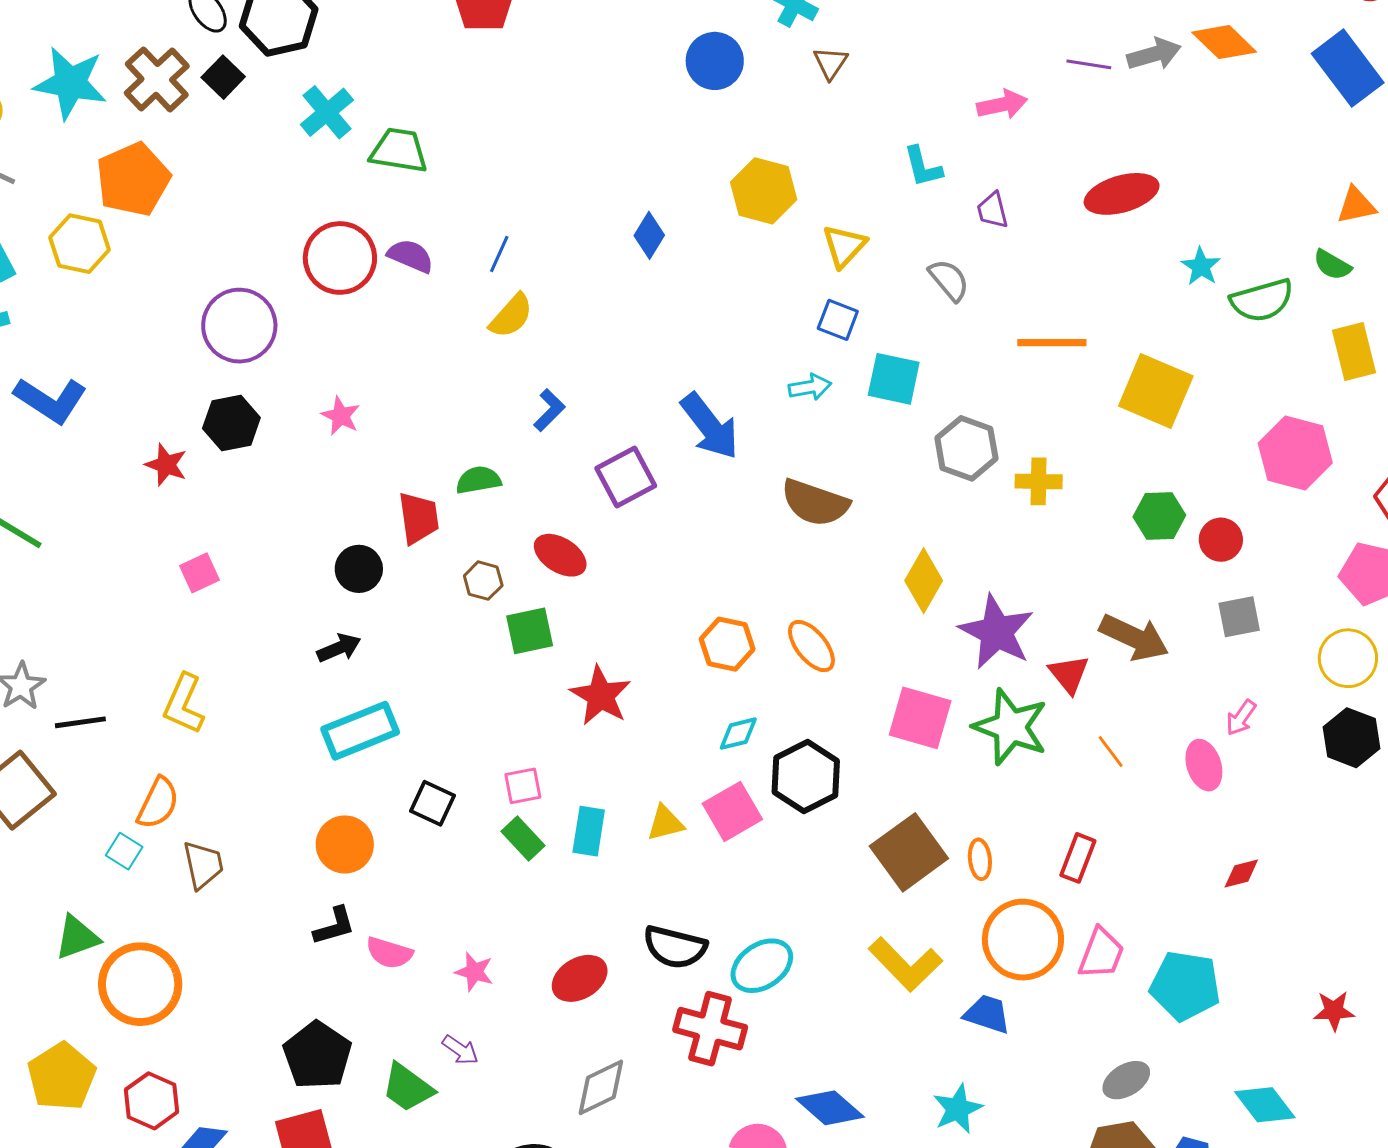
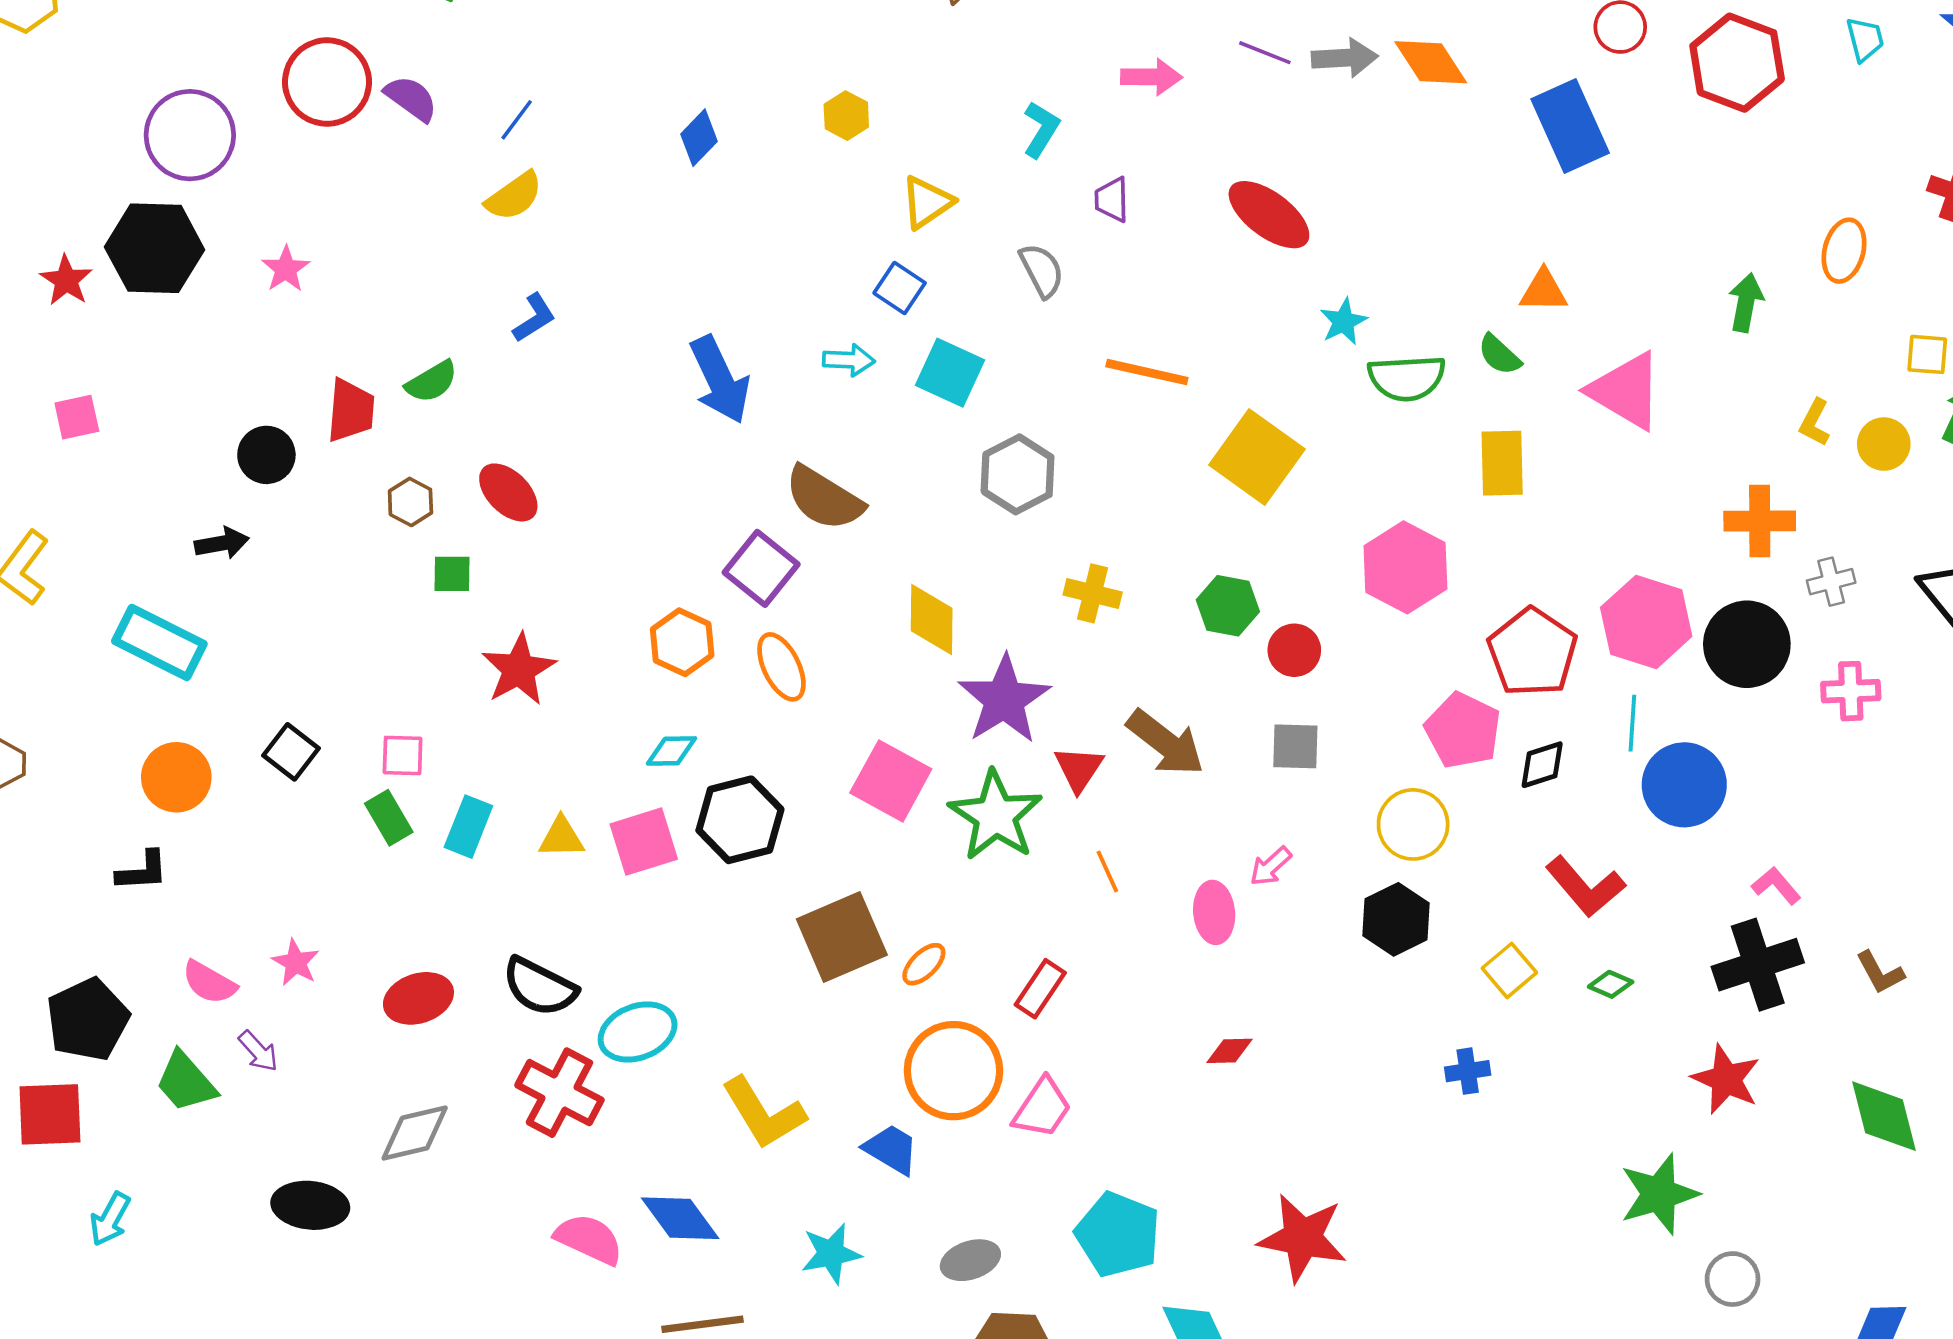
cyan L-shape: (923, 167) -> (1041, 129), turned -147
yellow hexagon: (764, 191) -> (846, 116), size x0.6
red ellipse: (1122, 194) -> (1269, 215), turned 40
black hexagon: (231, 423) -> (155, 248), size x1.4
purple square: (626, 477) -> (761, 568), moved, turned -36
green semicircle: (478, 480) -> (432, 382), turned 147
yellow cross: (1039, 481) -> (1093, 593), moved
yellow diamond: (924, 581) -> (932, 619), turned -42
green square: (530, 631) -> (452, 574), size x0.7
cyan rectangle: (360, 731) -> (159, 642), moved, turned 36
orange ellipse: (980, 859) -> (924, 964), turned 39
pink semicircle: (389, 953) -> (209, 982), moved
yellow L-shape: (905, 964) -> (764, 1113), moved
cyan pentagon: (1185, 986) -> (1118, 1234), moved
red star: (1334, 1011) -> (1302, 1238), size x1.8
gray ellipse: (1126, 1080) -> (970, 1260), moved

